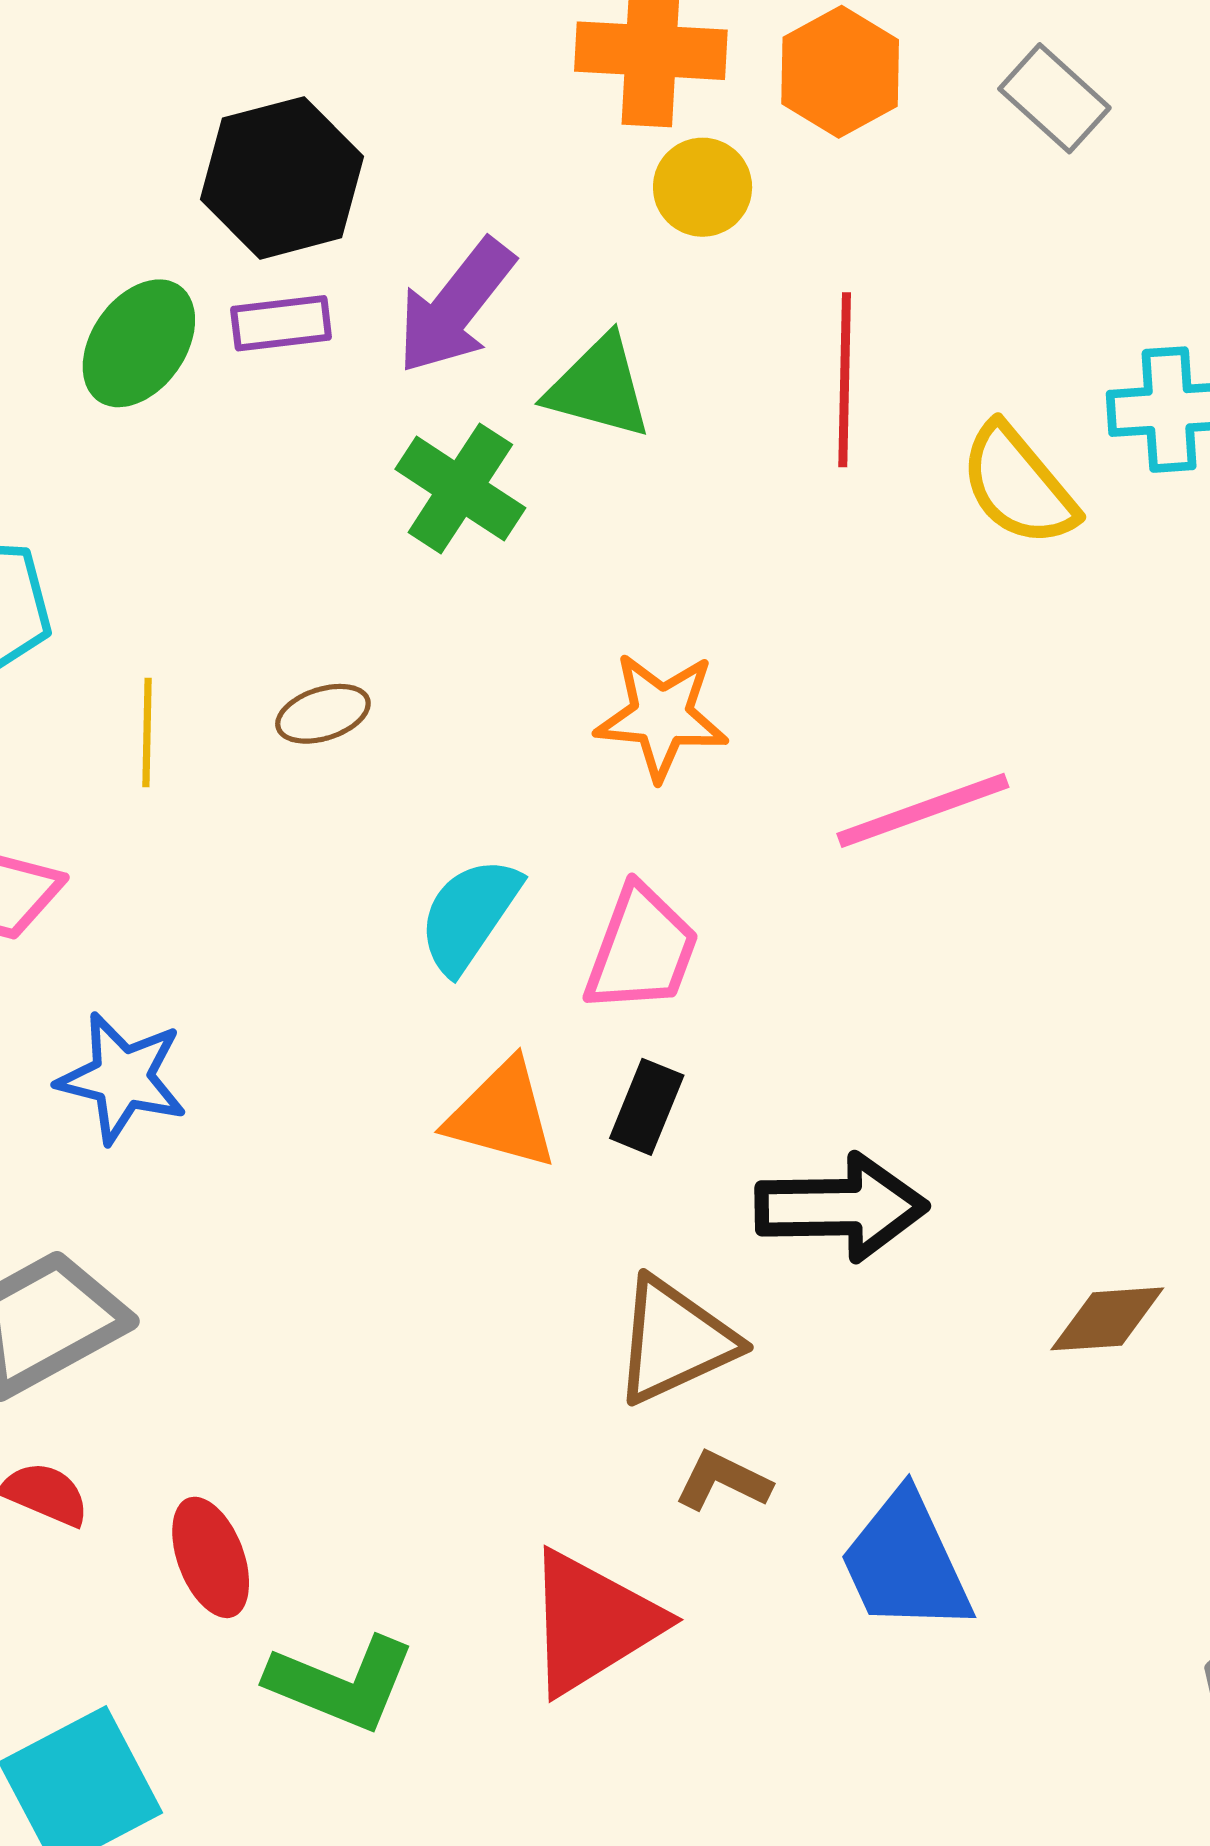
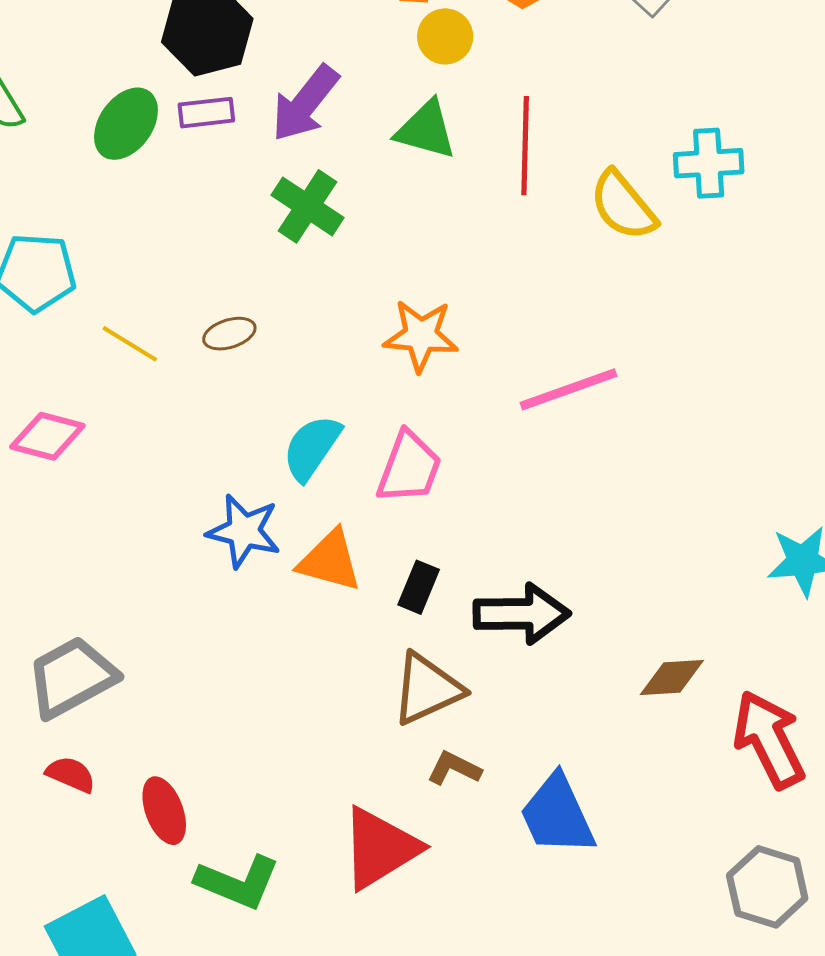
green triangle: (599, 387) -> (426, 130), moved
yellow line: (147, 733) -> (130, 344), turned -60
blue star: (122, 1078) -> (244, 531), moved
black rectangle: (647, 1107) -> (419, 587), moved

